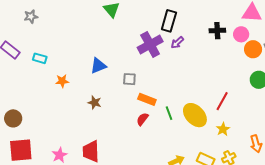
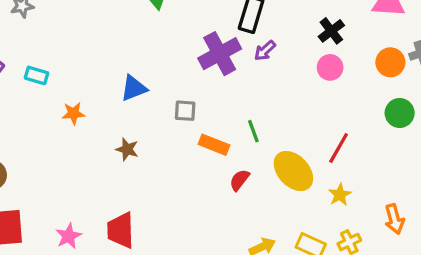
black cross: (217, 31) -> (331, 31), turned -35
pink circle: (241, 34) -> (330, 67), moved
green line: (169, 113) -> (253, 131), moved
red semicircle: (142, 119) -> (239, 180), moved

